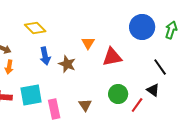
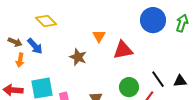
blue arrow: (45, 56) -> (35, 46), moved, turned -30
black line: (160, 67) -> (158, 79), moved
black triangle: (153, 90) -> (180, 81), moved, turned -40

